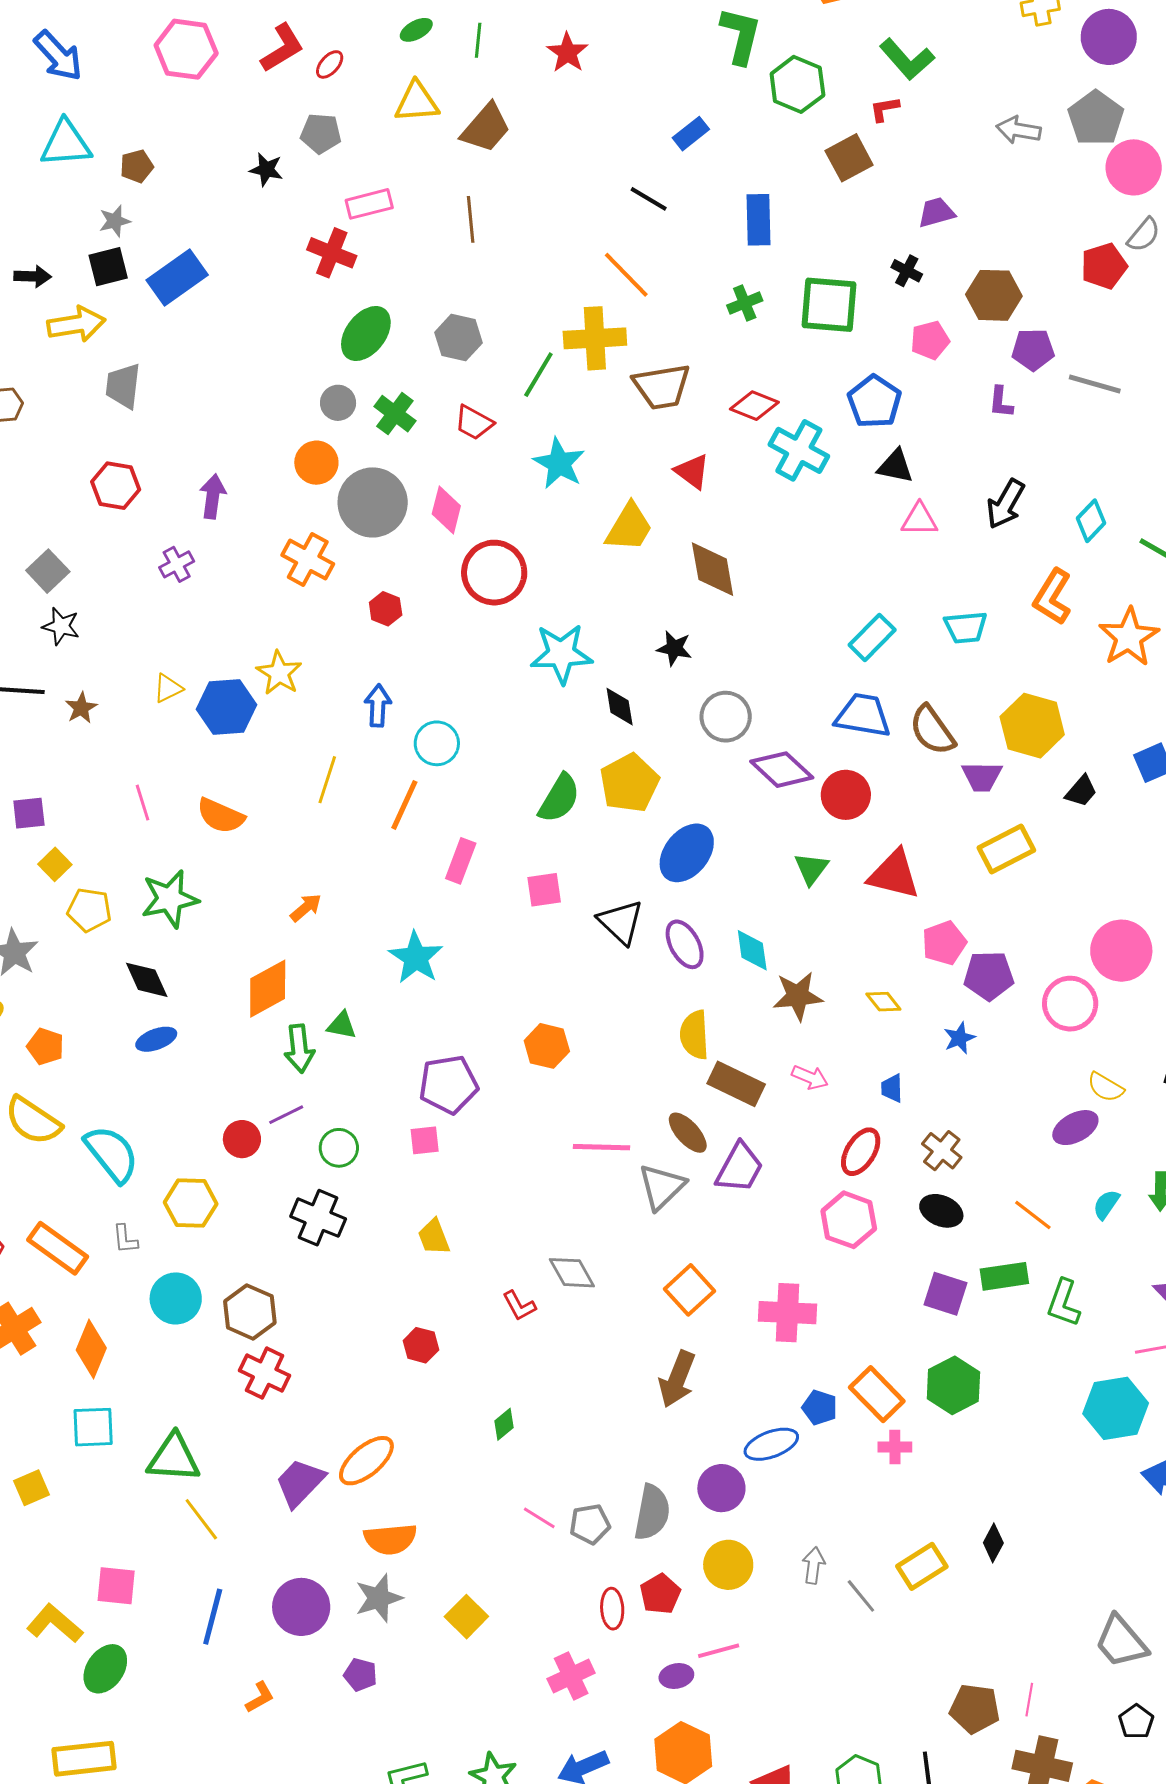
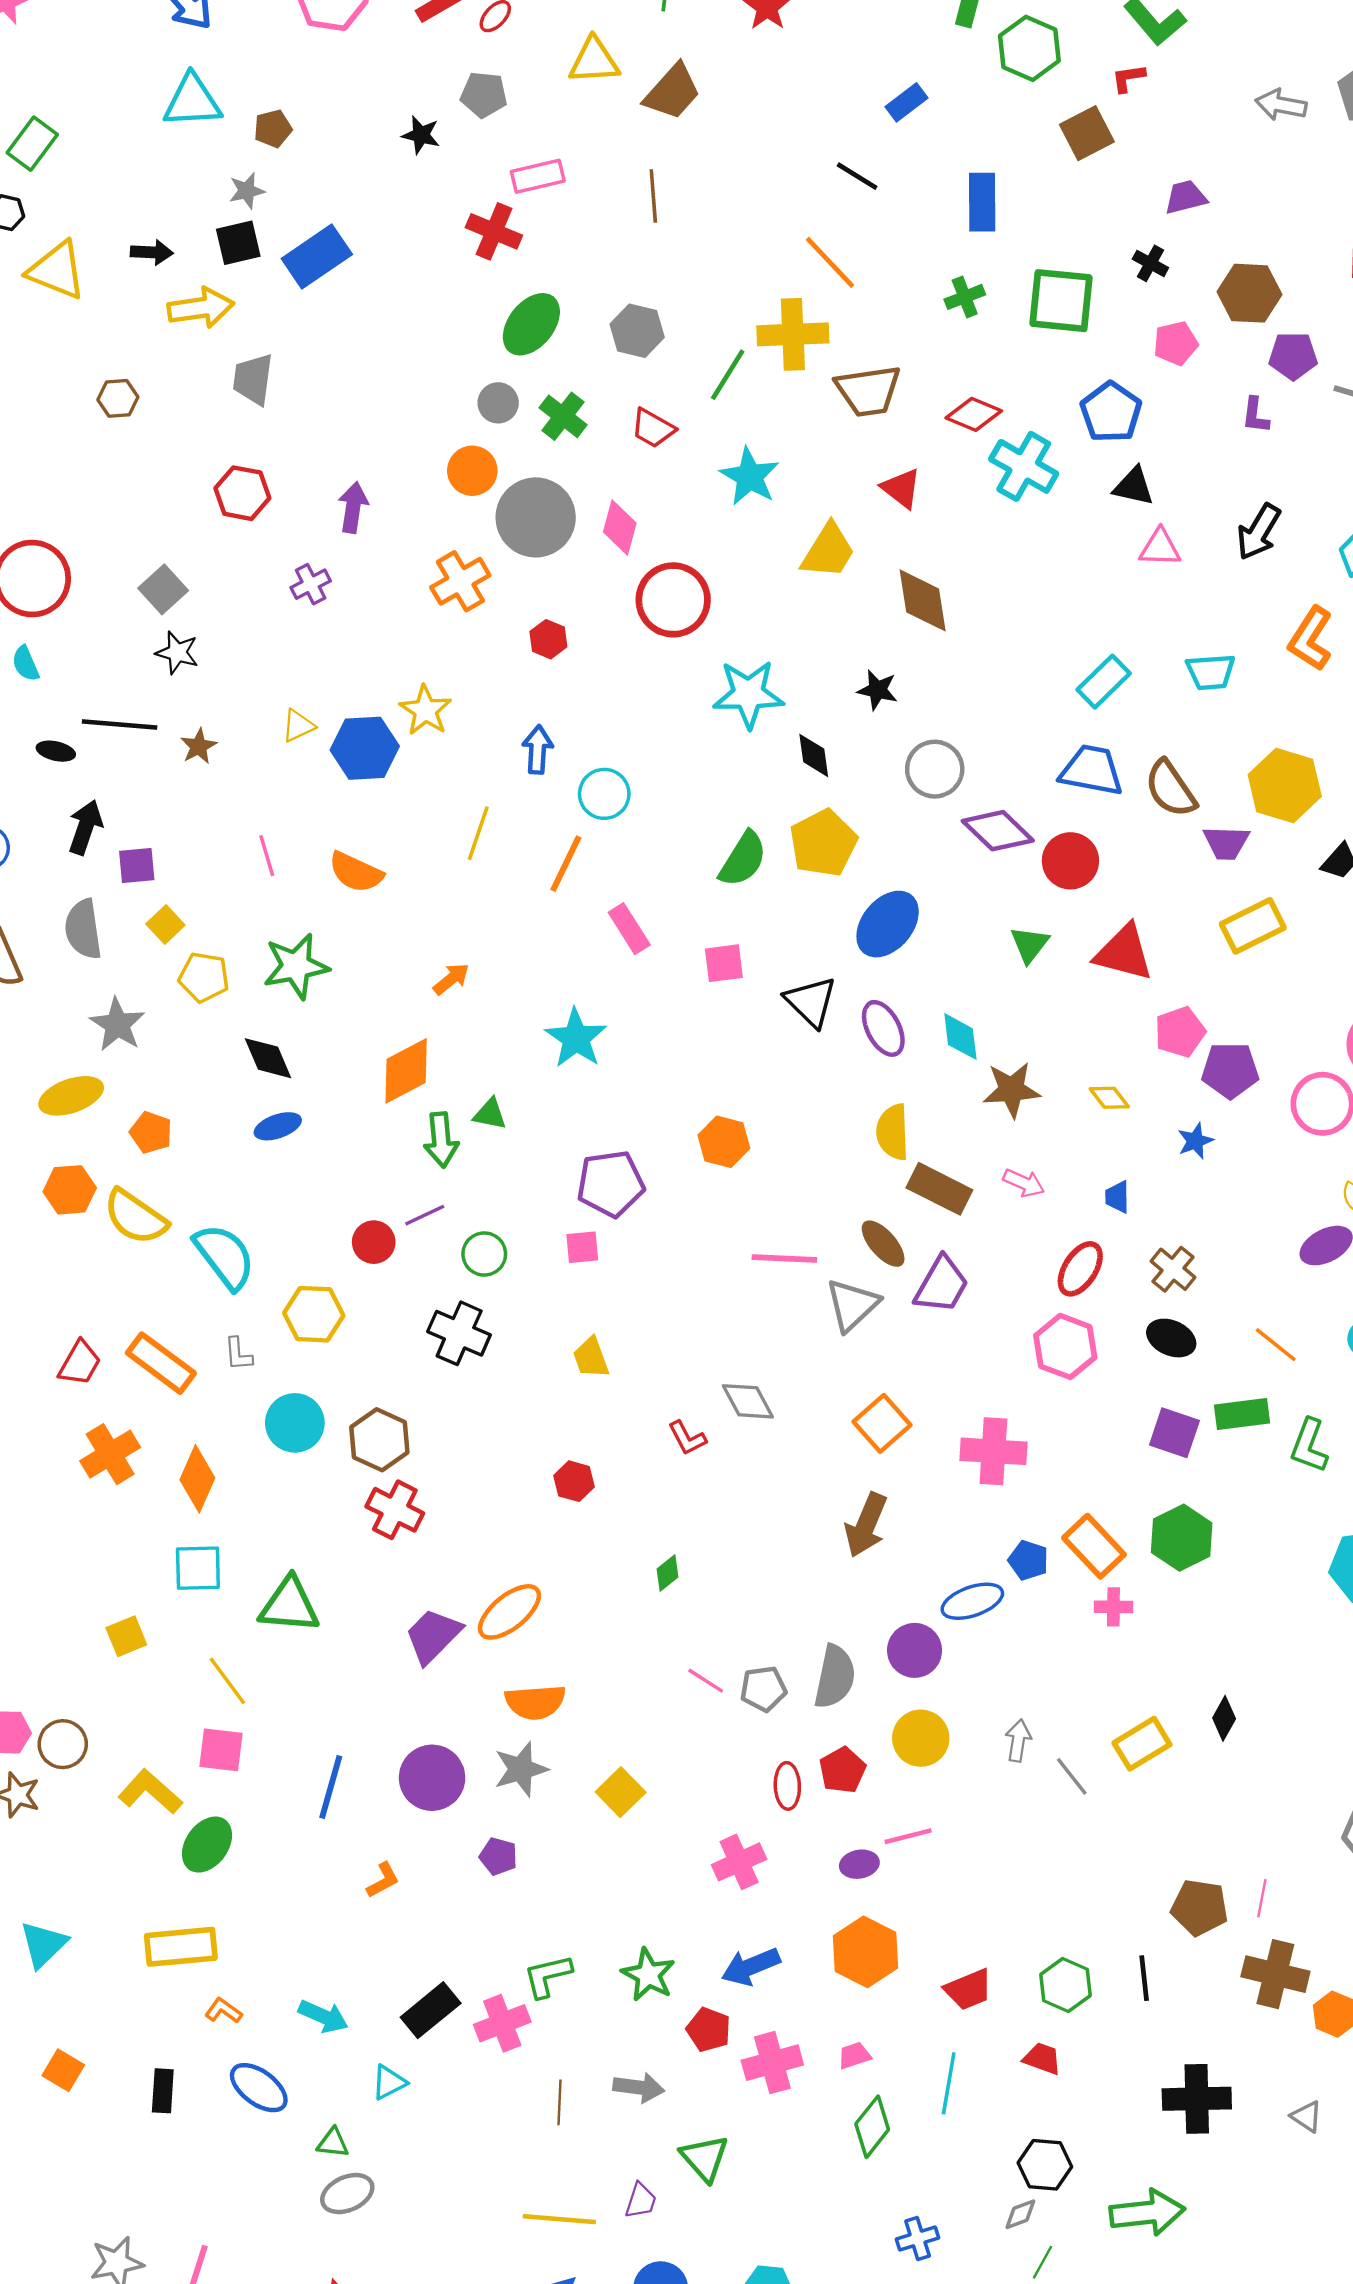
orange cross: (308, 560) -> (460, 581), turned 30
pink rectangle: (461, 861) -> (629, 929), turned -54
yellow line: (201, 1519) -> (227, 1681), moved

